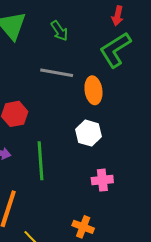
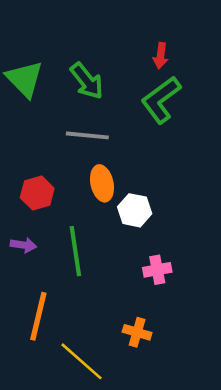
green arrow: (59, 31) -> (87, 81), size x1.4
orange ellipse: (93, 90) -> (102, 183), moved

